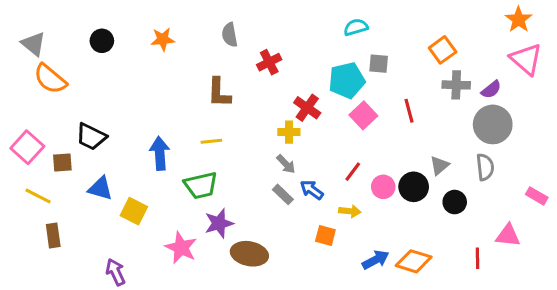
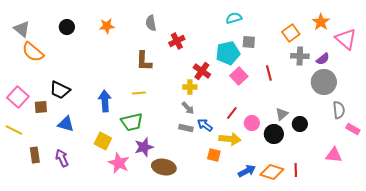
orange star: (519, 20) -> (321, 22), moved
gray triangle: (439, 166) -> (282, 114), moved
gray semicircle: (485, 167) -> (339, 110), moved
black circle: (414, 187) -> (274, 134), moved
gray rectangle: (283, 194) -> (186, 128), turned -32
yellow line: (38, 196) -> (14, 130), moved
black circle: (455, 202) -> (300, 124), moved
yellow square: (134, 211) -> (103, 141), moved
yellow arrow: (350, 211) -> (230, 139), size x1.5
red line: (477, 258) -> (296, 170), moved
purple arrow: (116, 272) -> (62, 158), moved

